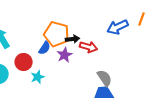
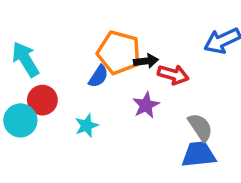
purple star: (65, 55) -> (146, 105), moved
red circle: (24, 62) -> (42, 100), moved

